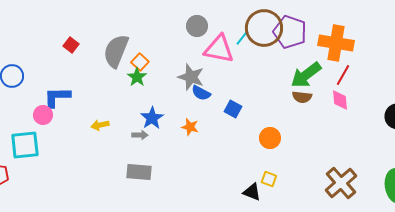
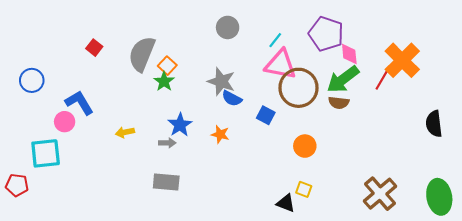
brown circle: (264, 28) -> (299, 88), moved
orange cross: (336, 43) -> (402, 60), moved, turned 36
pink triangle: (219, 49) -> (281, 65), moved
blue L-shape: (57, 97) -> (79, 103), turned 60
pink diamond: (340, 100) -> (349, 54), moved

